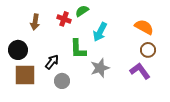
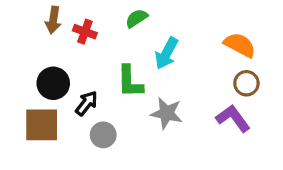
red cross: (64, 19) -> (85, 32), moved
brown arrow: (35, 22) -> (53, 20), moved
black circle: (18, 50) -> (53, 83), moved
gray star: (100, 68) -> (166, 113), turned 30

